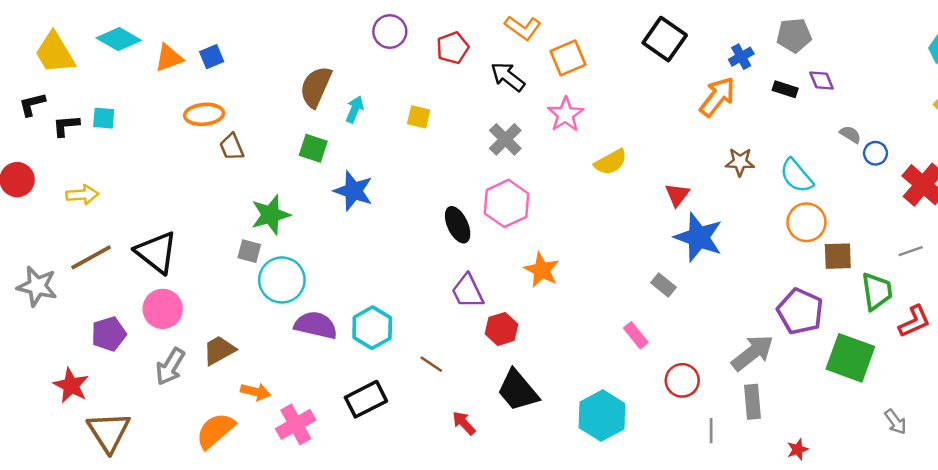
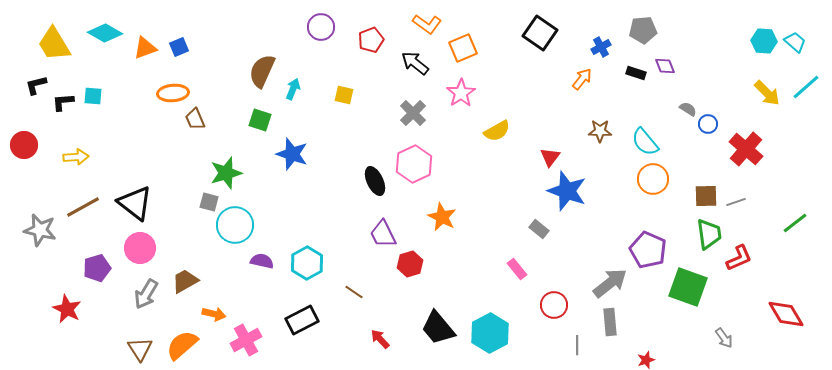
orange arrow: (717, 97) -> (582, 79), size x0.7
brown square: (838, 256) -> (706, 196), moved
purple semicircle: (316, 325) -> (262, 261), size x0.7
black trapezoid: (518, 390) -> (438, 328), moved
brown triangle: (109, 432) -> (140, 349), moved, size x0.7

